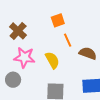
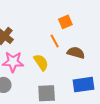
orange square: (58, 20) -> (65, 22), moved

